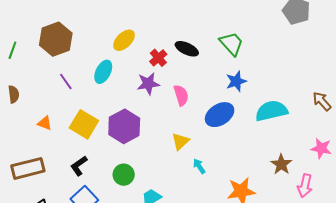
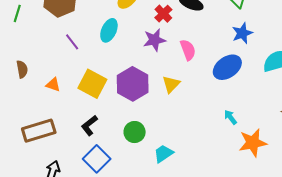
brown semicircle: (14, 94) -> (22, 69), moved
yellow triangle: (180, 141) -> (171, 84), moved
cyan arrow: (199, 166) -> (230, 117), moved

